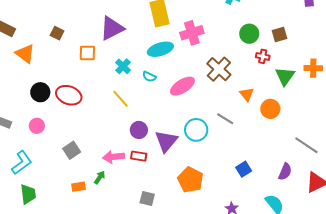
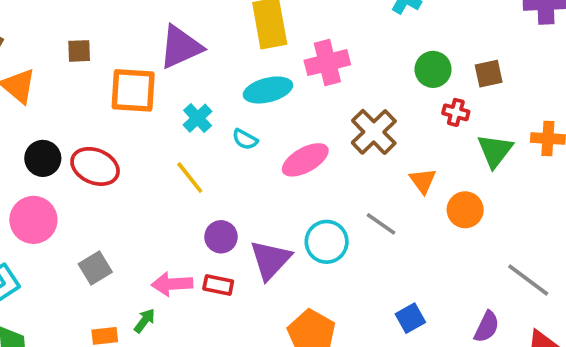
brown square: (57, 33) -> (79, 51), turned -32
orange square: (87, 53) -> (133, 90), size x1.5
pink circle: (37, 126) -> (33, 220), size x1.6

